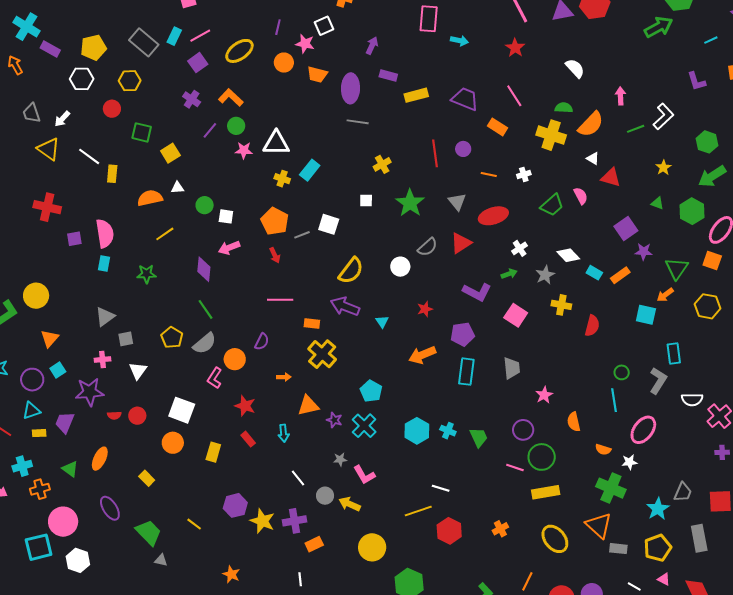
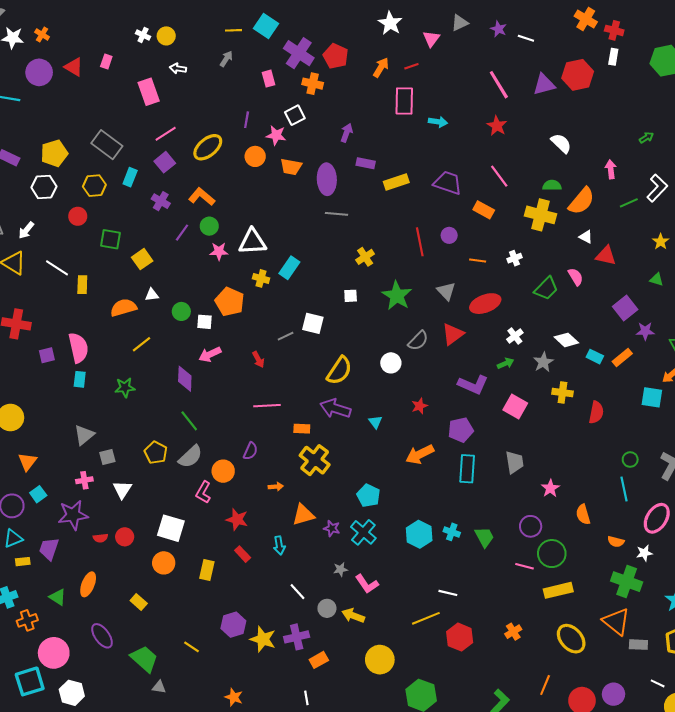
green arrow: (659, 27) -> (646, 138), moved, size x0.5
cyan rectangle: (174, 36) -> (130, 177), moved
orange pentagon: (275, 221) -> (230, 302), moved

